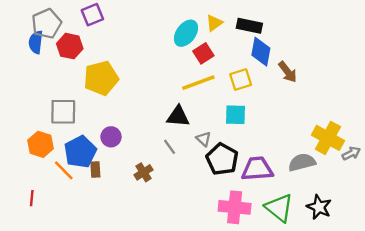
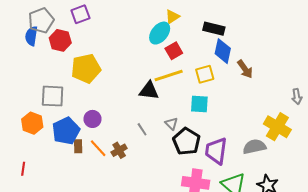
yellow triangle: (214, 23) -> (172, 17), moved
black triangle: (178, 116) -> (149, 91), moved
gray arrow: (351, 153) -> (297, 97), moved, turned 105
purple trapezoid: (257, 169) -> (216, 151), turned -80
orange line: (64, 170) -> (98, 148), moved

